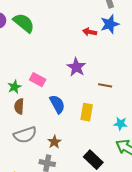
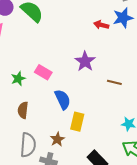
brown semicircle: (19, 106) -> (23, 110), moved
yellow rectangle: (87, 112) -> (77, 122), moved
gray semicircle: (25, 135) -> (28, 145), moved, turned -70

